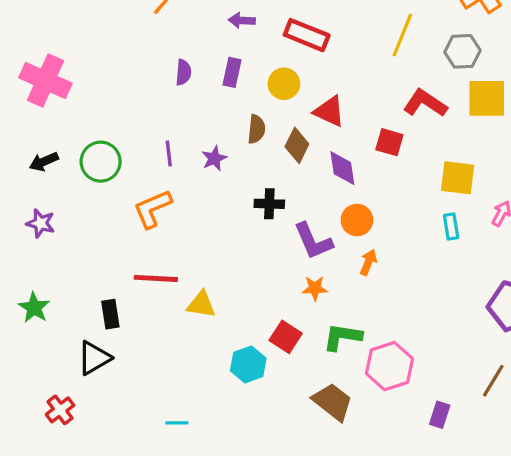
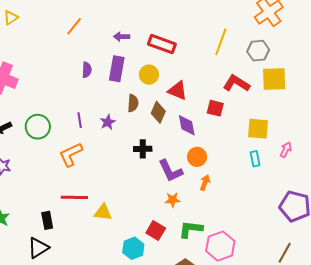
purple rectangle: (232, 72) -> (117, 69), size x1.4

